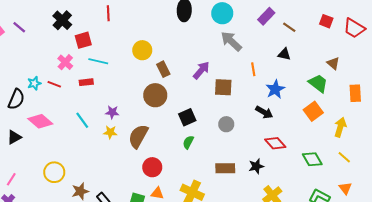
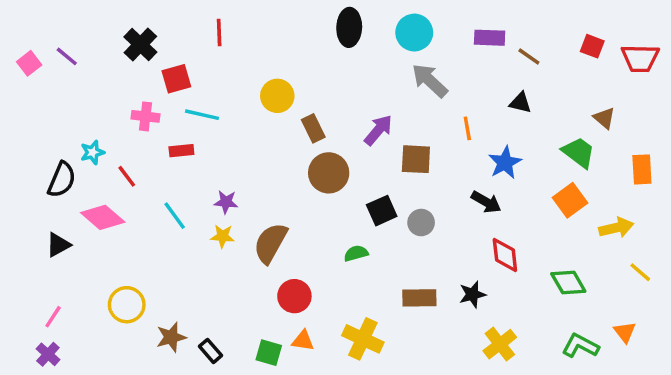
purple rectangle: (266, 16) -> (490, 38), turned 48
red trapezoid: (354, 28) -> (640, 58), turned -30
pink cross: (65, 62) -> (146, 116), turned -35
red line: (54, 84) -> (127, 176), moved, turned 32
brown circle: (155, 95) -> (329, 173), moved
black square: (187, 117) -> (382, 211), moved
yellow arrow: (340, 127) -> (616, 228), turned 60
green semicircle: (188, 142) -> (356, 253), turned 48
red diamond: (275, 143) -> (505, 255), turned 35
yellow line: (344, 157) -> (640, 272), moved

